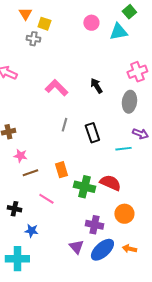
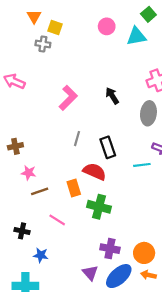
pink L-shape: (56, 88) -> (68, 98), turned 90
red semicircle: (110, 183) -> (95, 172), moved
orange circle: (124, 214) -> (144, 253), moved

